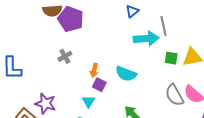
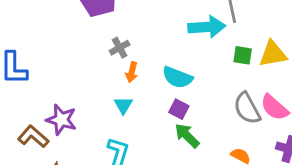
gray cross: (65, 56) -> (120, 48), moved
purple square: (99, 85) -> (179, 109), moved
cyan triangle: (89, 101) -> (123, 105), moved

